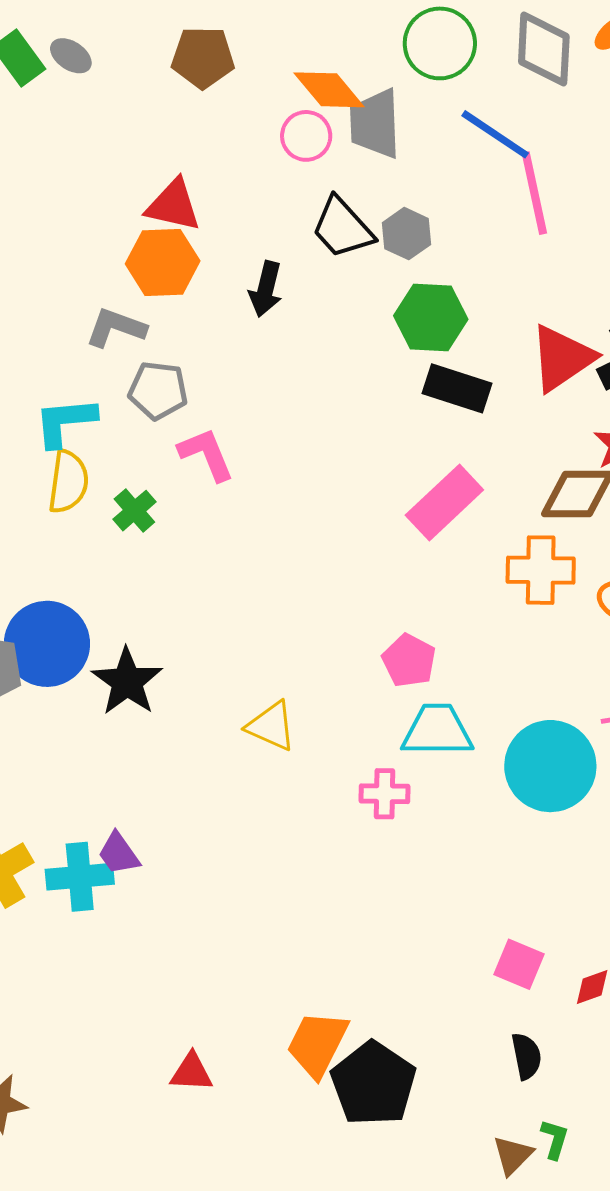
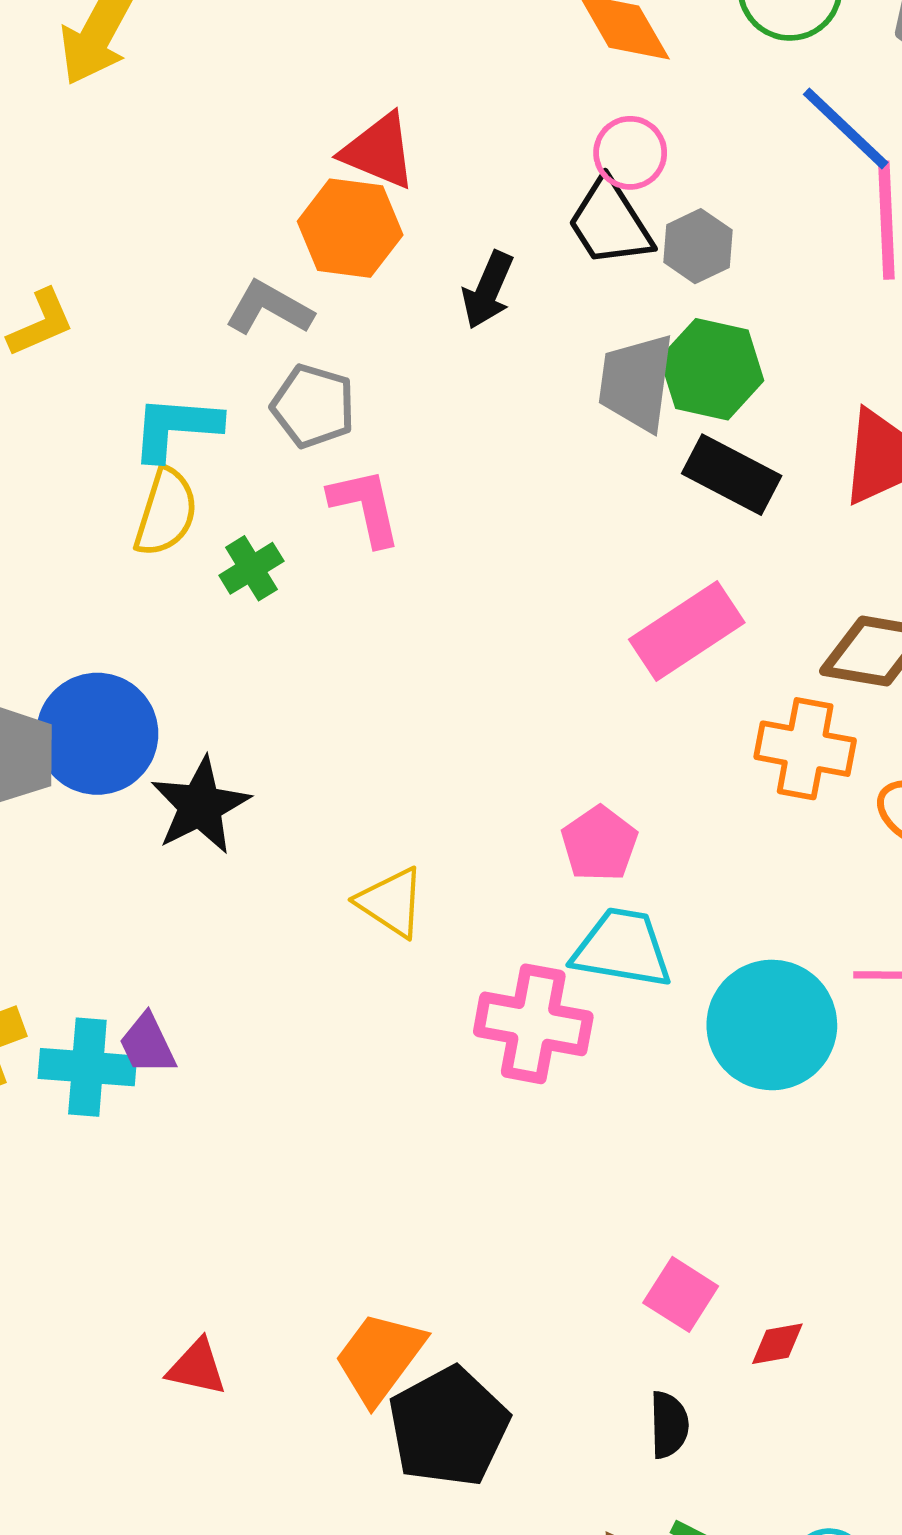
gray trapezoid: (375, 124) -> (636, 382), moved
pink circle: (306, 136) -> (630, 153), moved
pink cross: (384, 794) -> (533, 1024), size x1.6

